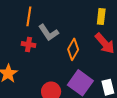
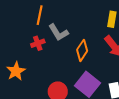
red cross: (28, 45) -> (38, 43), turned -32

